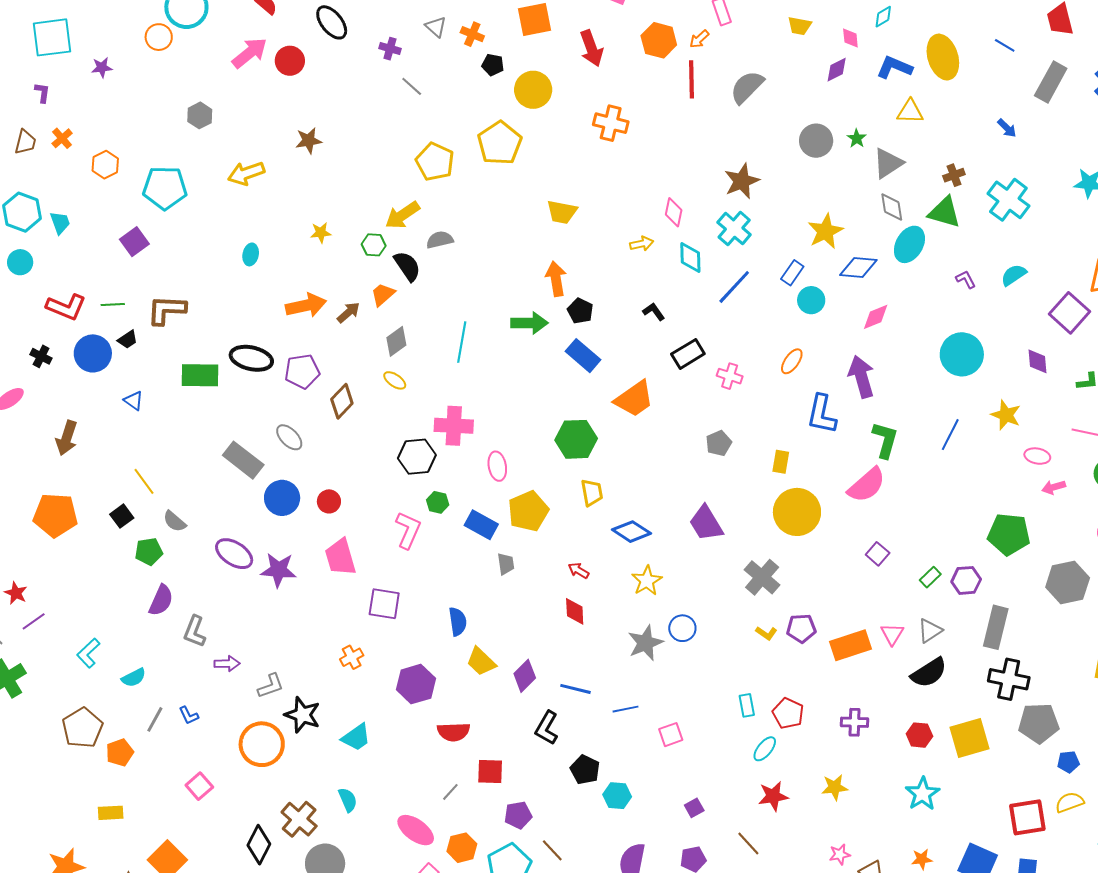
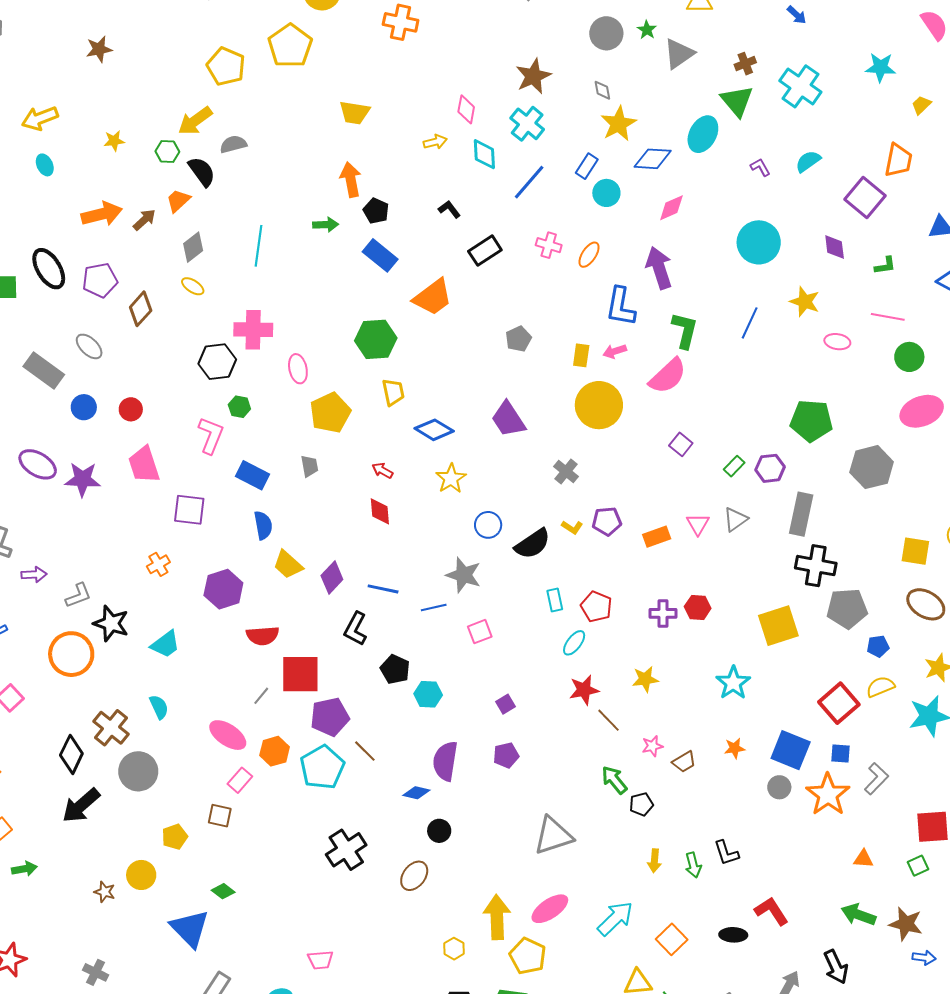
yellow arrow: (246, 173) -> (40, 118), moved
gray diamond: (892, 207) -> (602, 90), moved, size x0.7
green triangle: (945, 212) -> (737, 101), turned 36
cyan ellipse: (251, 254) -> (45, 165), turned -35
green arrow: (529, 323) -> (326, 225), size x0.7
black ellipse: (251, 358) -> (49, 269), turned 48
pink cross: (730, 376) -> (549, 245), moved
pink arrow: (1054, 487) -> (615, 351), moved
blue circle: (282, 498) -> (84, 407), size x0.7
blue rectangle: (481, 525) -> (252, 475), moved
gray cross: (762, 577) -> (566, 471), size x0.7
gray star: (645, 643) -> (464, 575), moved, turned -30
orange rectangle: (851, 645) -> (657, 537), size x0.7
black semicircle: (929, 673) -> (533, 544), moved
red hexagon: (919, 735) -> (698, 607), moved
red square: (490, 771) -> (300, 674), size x1.5
purple pentagon: (518, 815) -> (330, 717), size x1.4
red square: (1027, 817) -> (839, 703), turned -30
brown line: (748, 844) -> (609, 720), moved

